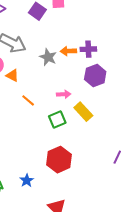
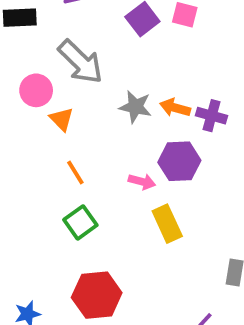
gray star: (48, 57) -> (135, 107), turned -30
purple hexagon: (95, 75) -> (179, 161), moved
green square: (57, 119) -> (80, 222), moved, turned -30

